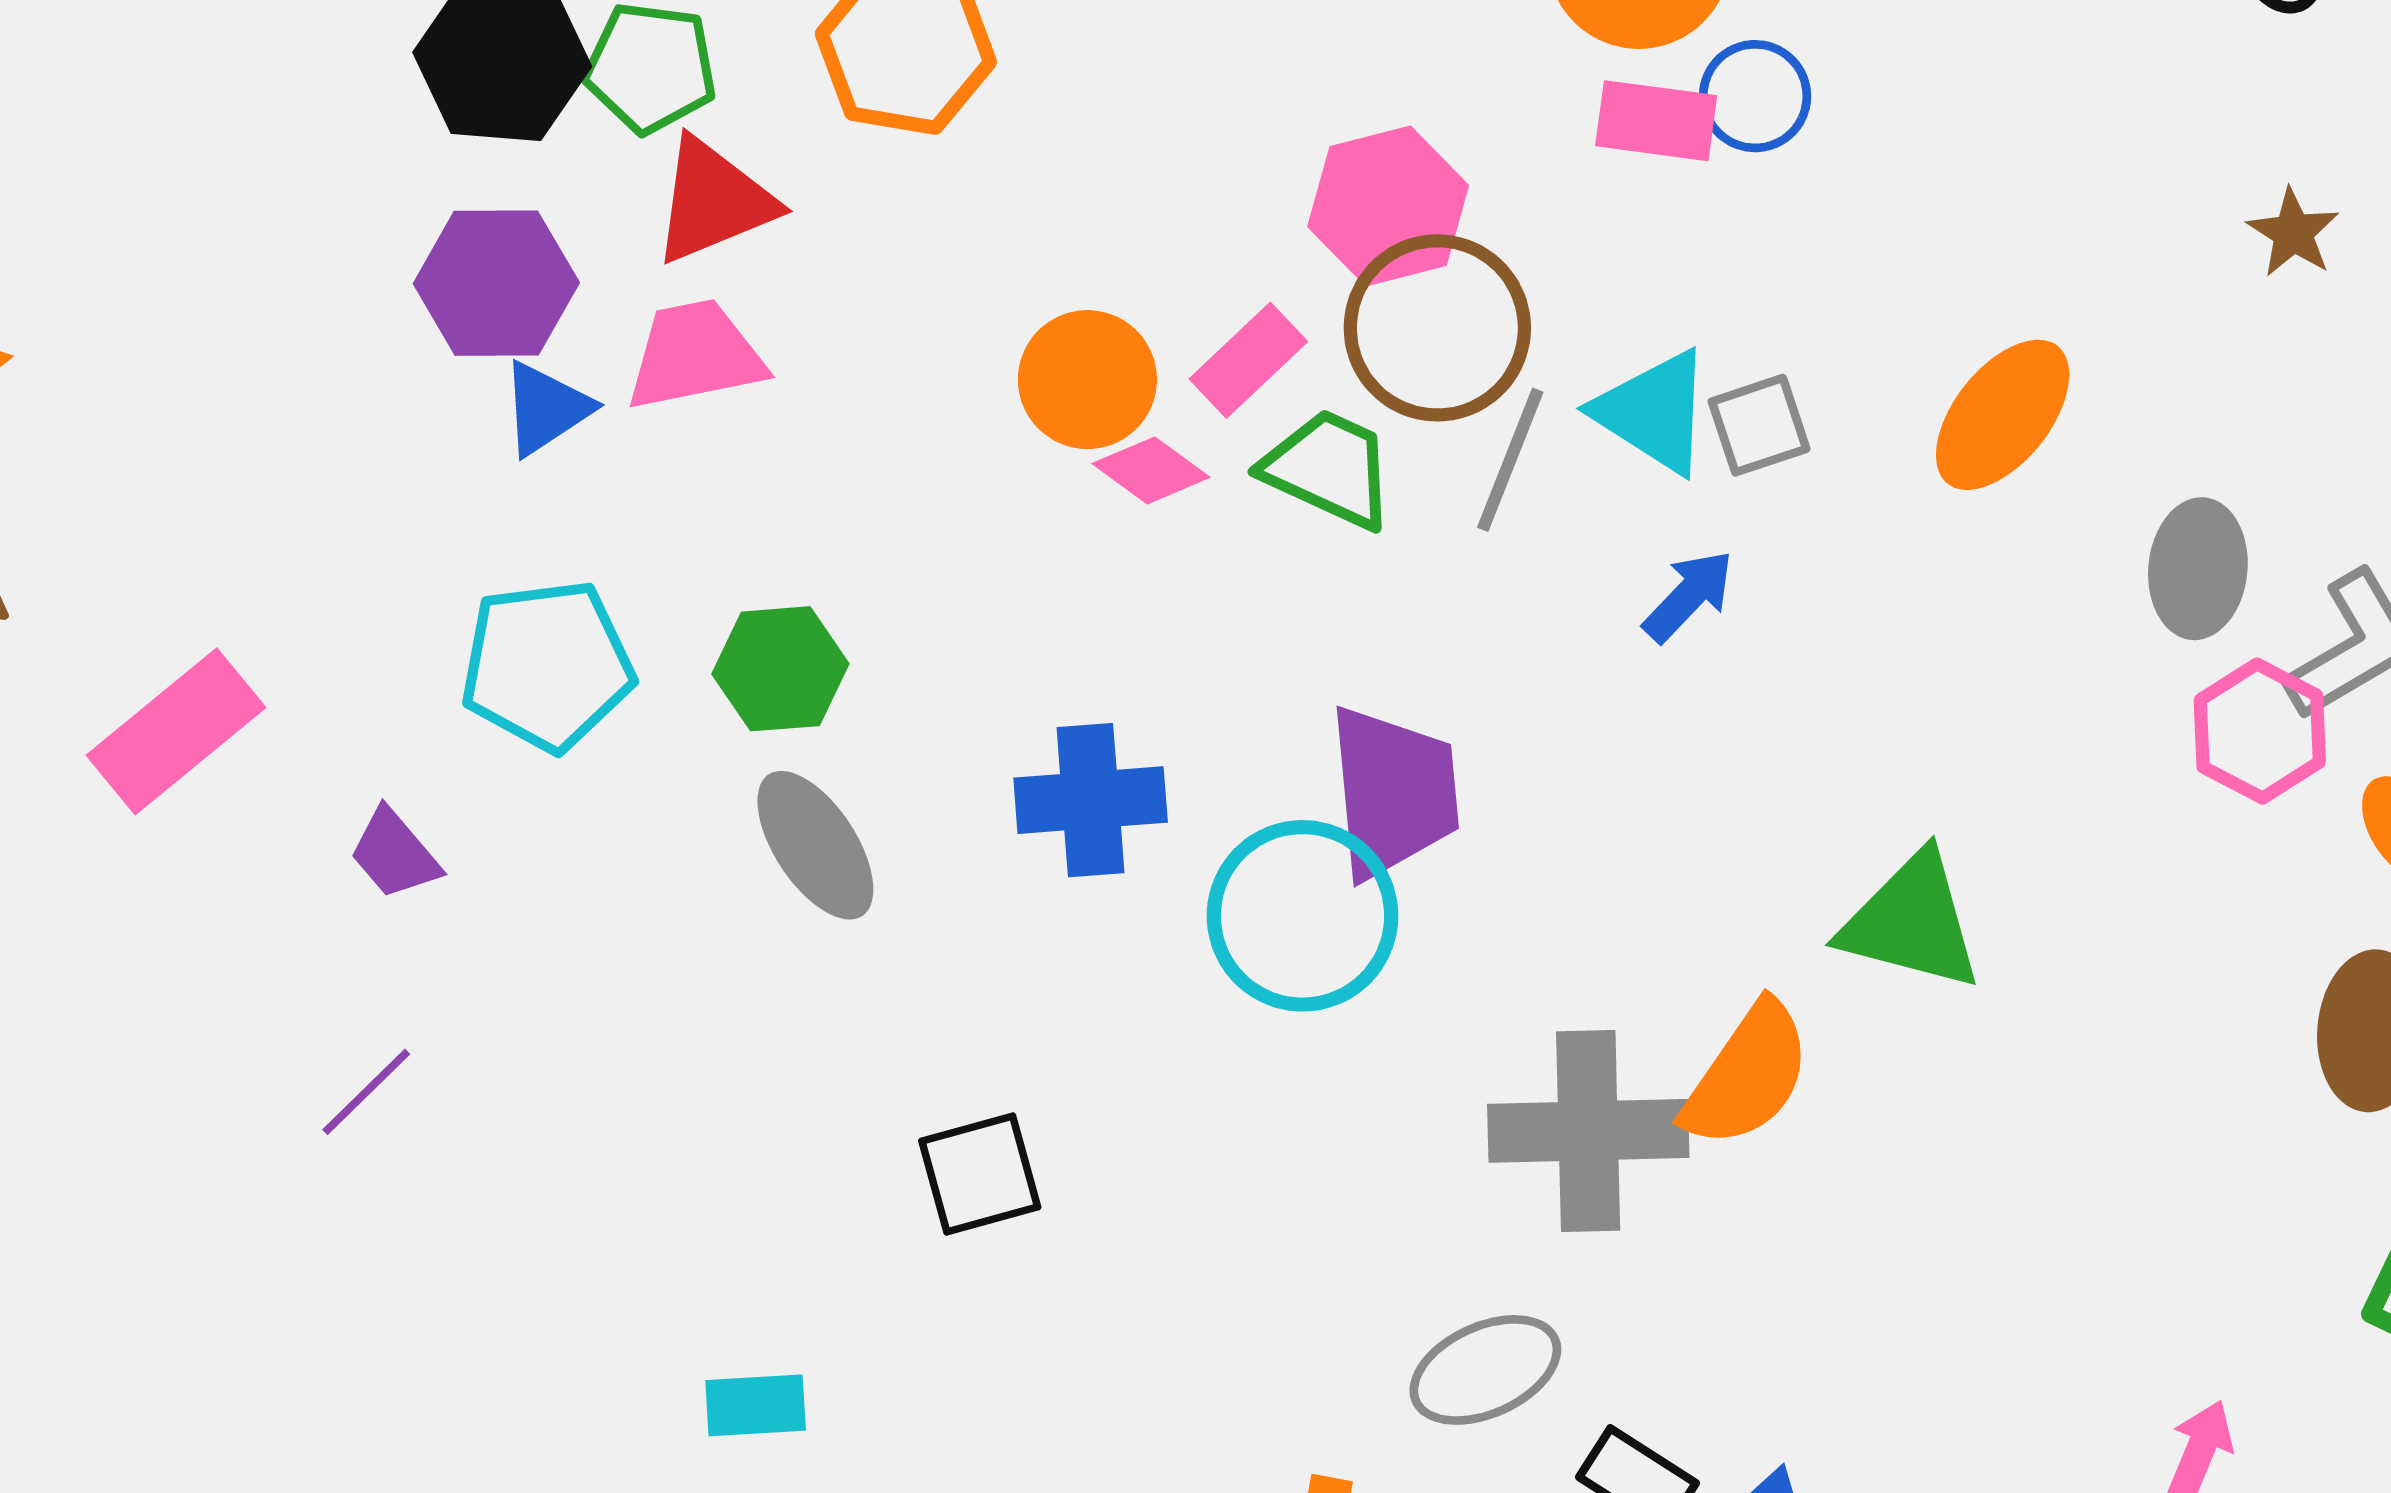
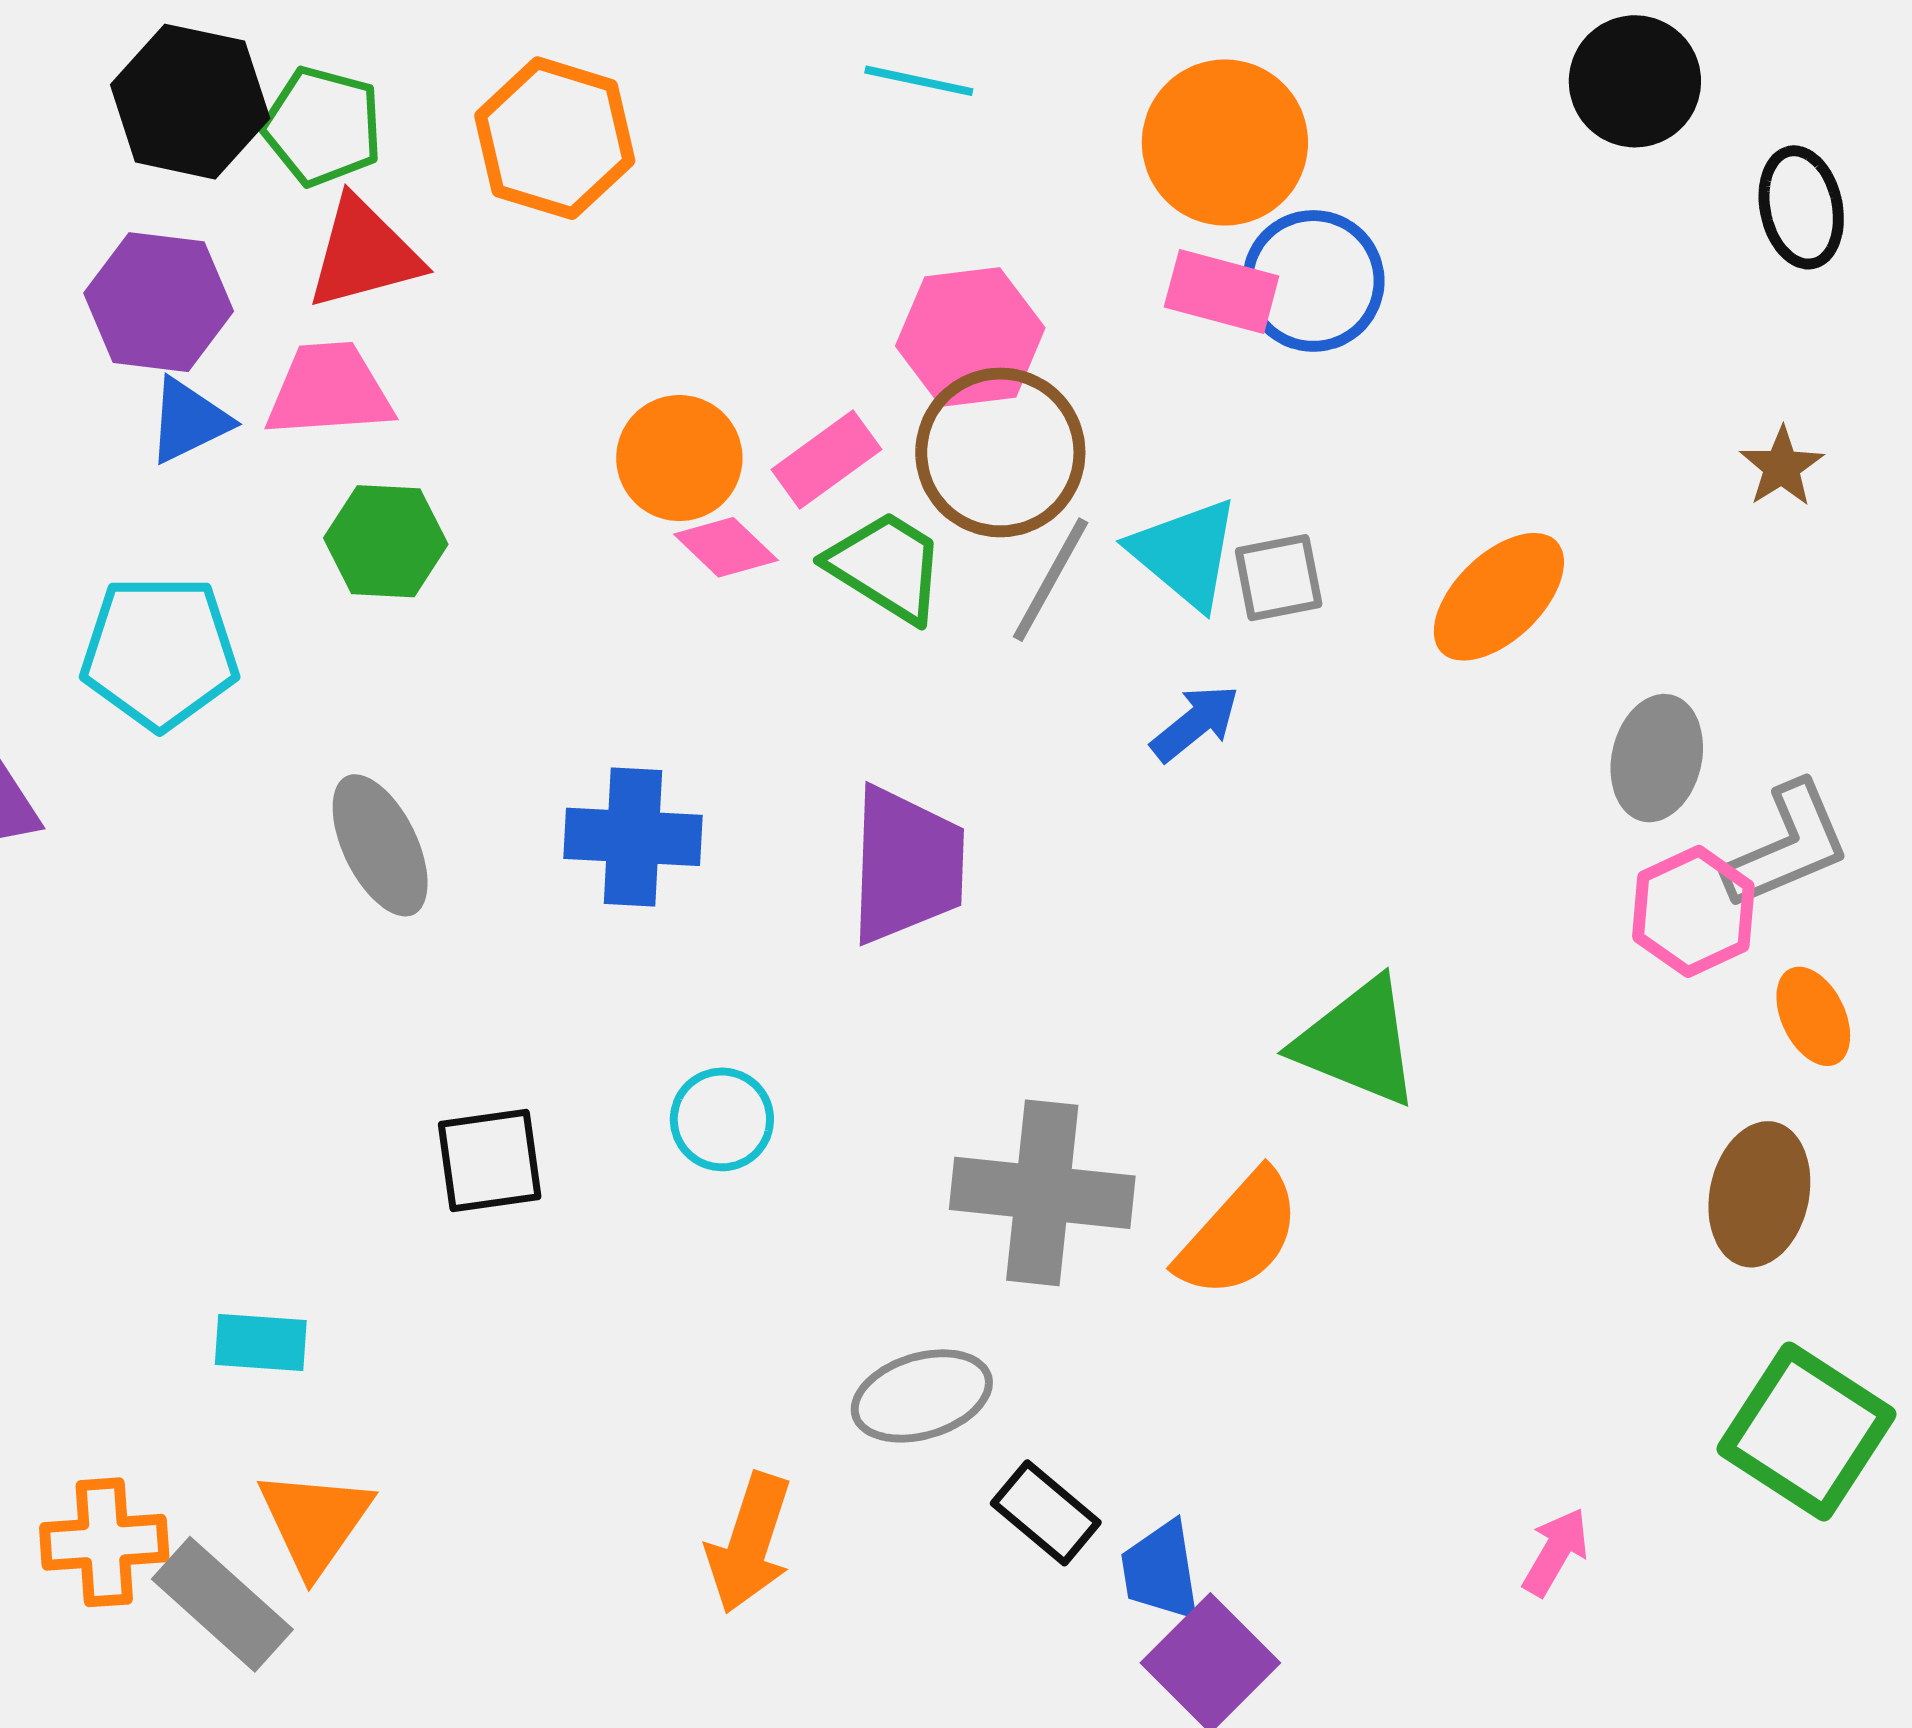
blue circle: (1755, 96) -> (1313, 281), size x1.4
green hexagon: (780, 669) -> (386, 541), moved
cyan circle: (1302, 916) -> (722, 1119), moved, size x0.6
orange semicircle: (1747, 1075) -> (1239, 1234), moved

